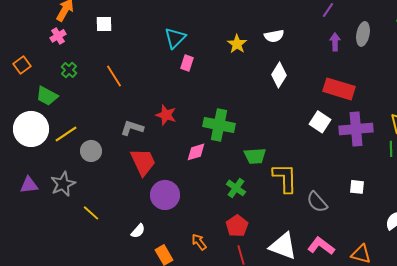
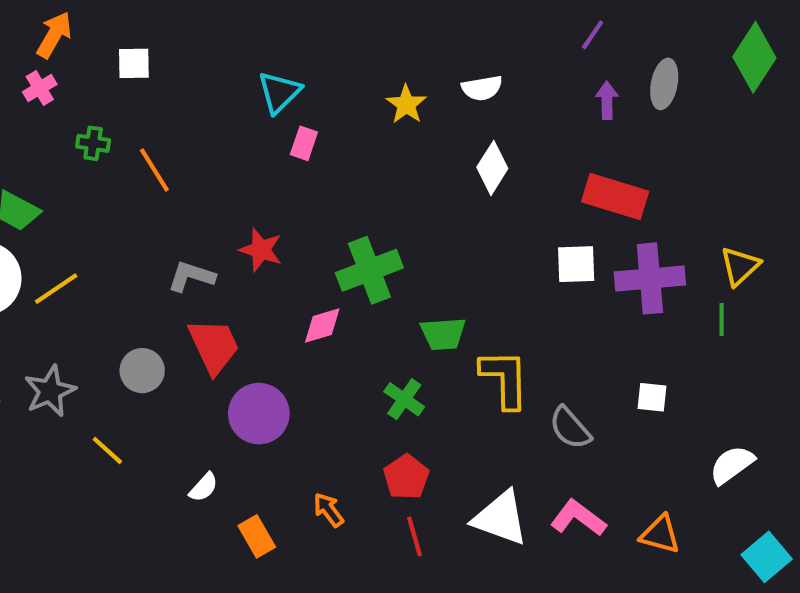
green cross: (69, 70) -> (93, 143), moved, turned -35
white square: (320, 122) -> (576, 264), turned -35
green cross: (219, 125) -> (369, 270), turned -32
gray circle: (91, 151) -> (142, 371), moved

